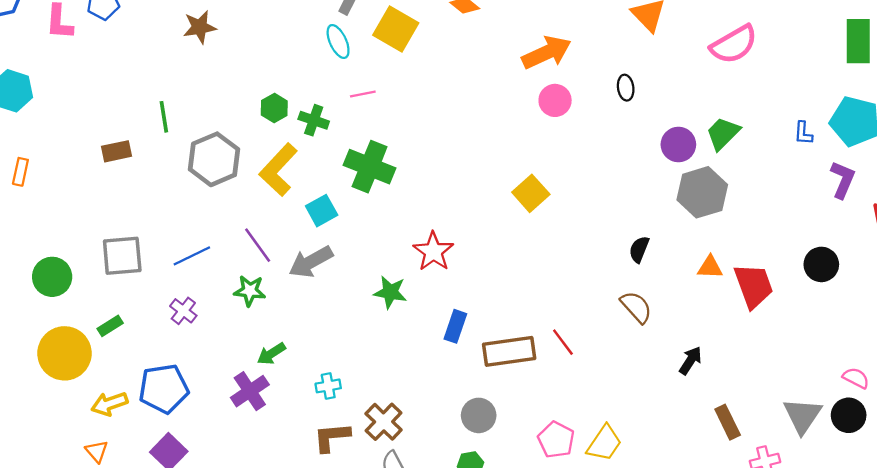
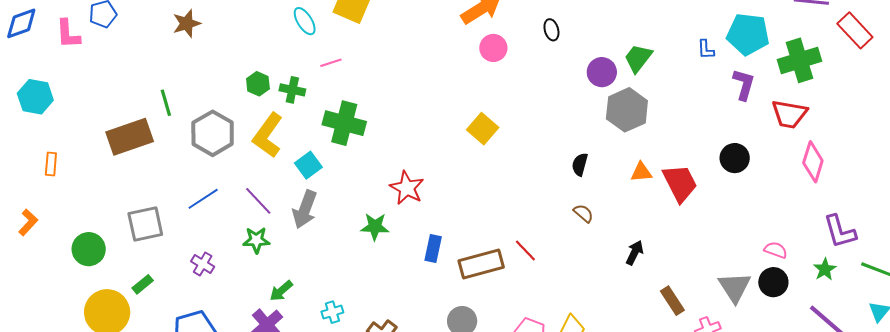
brown rectangle: (116, 151) -> (130, 137), size x1.8
blue line: (192, 256) -> (203, 199), moved
gray arrow: (311, 262) -> (305, 209), turned -33
brown semicircle: (636, 307) -> (583, 213), size x0.7

